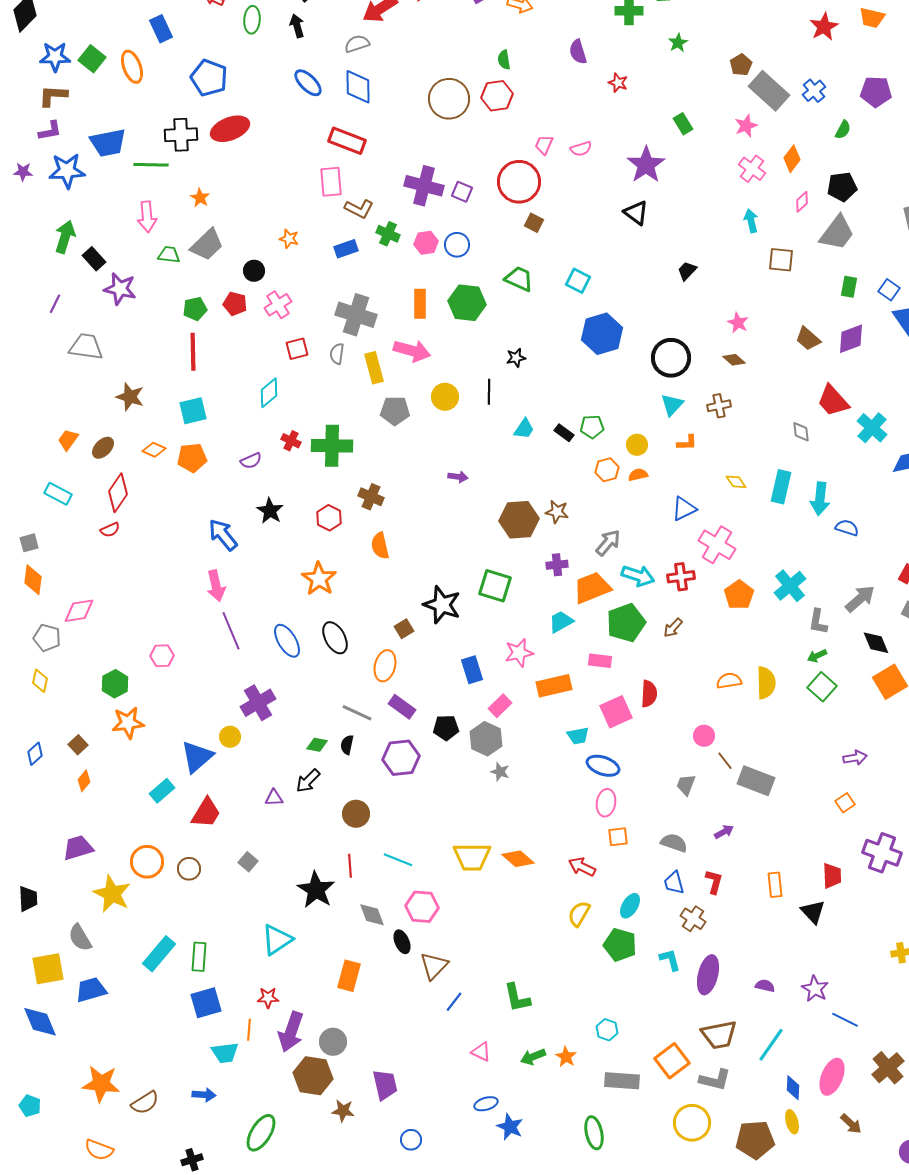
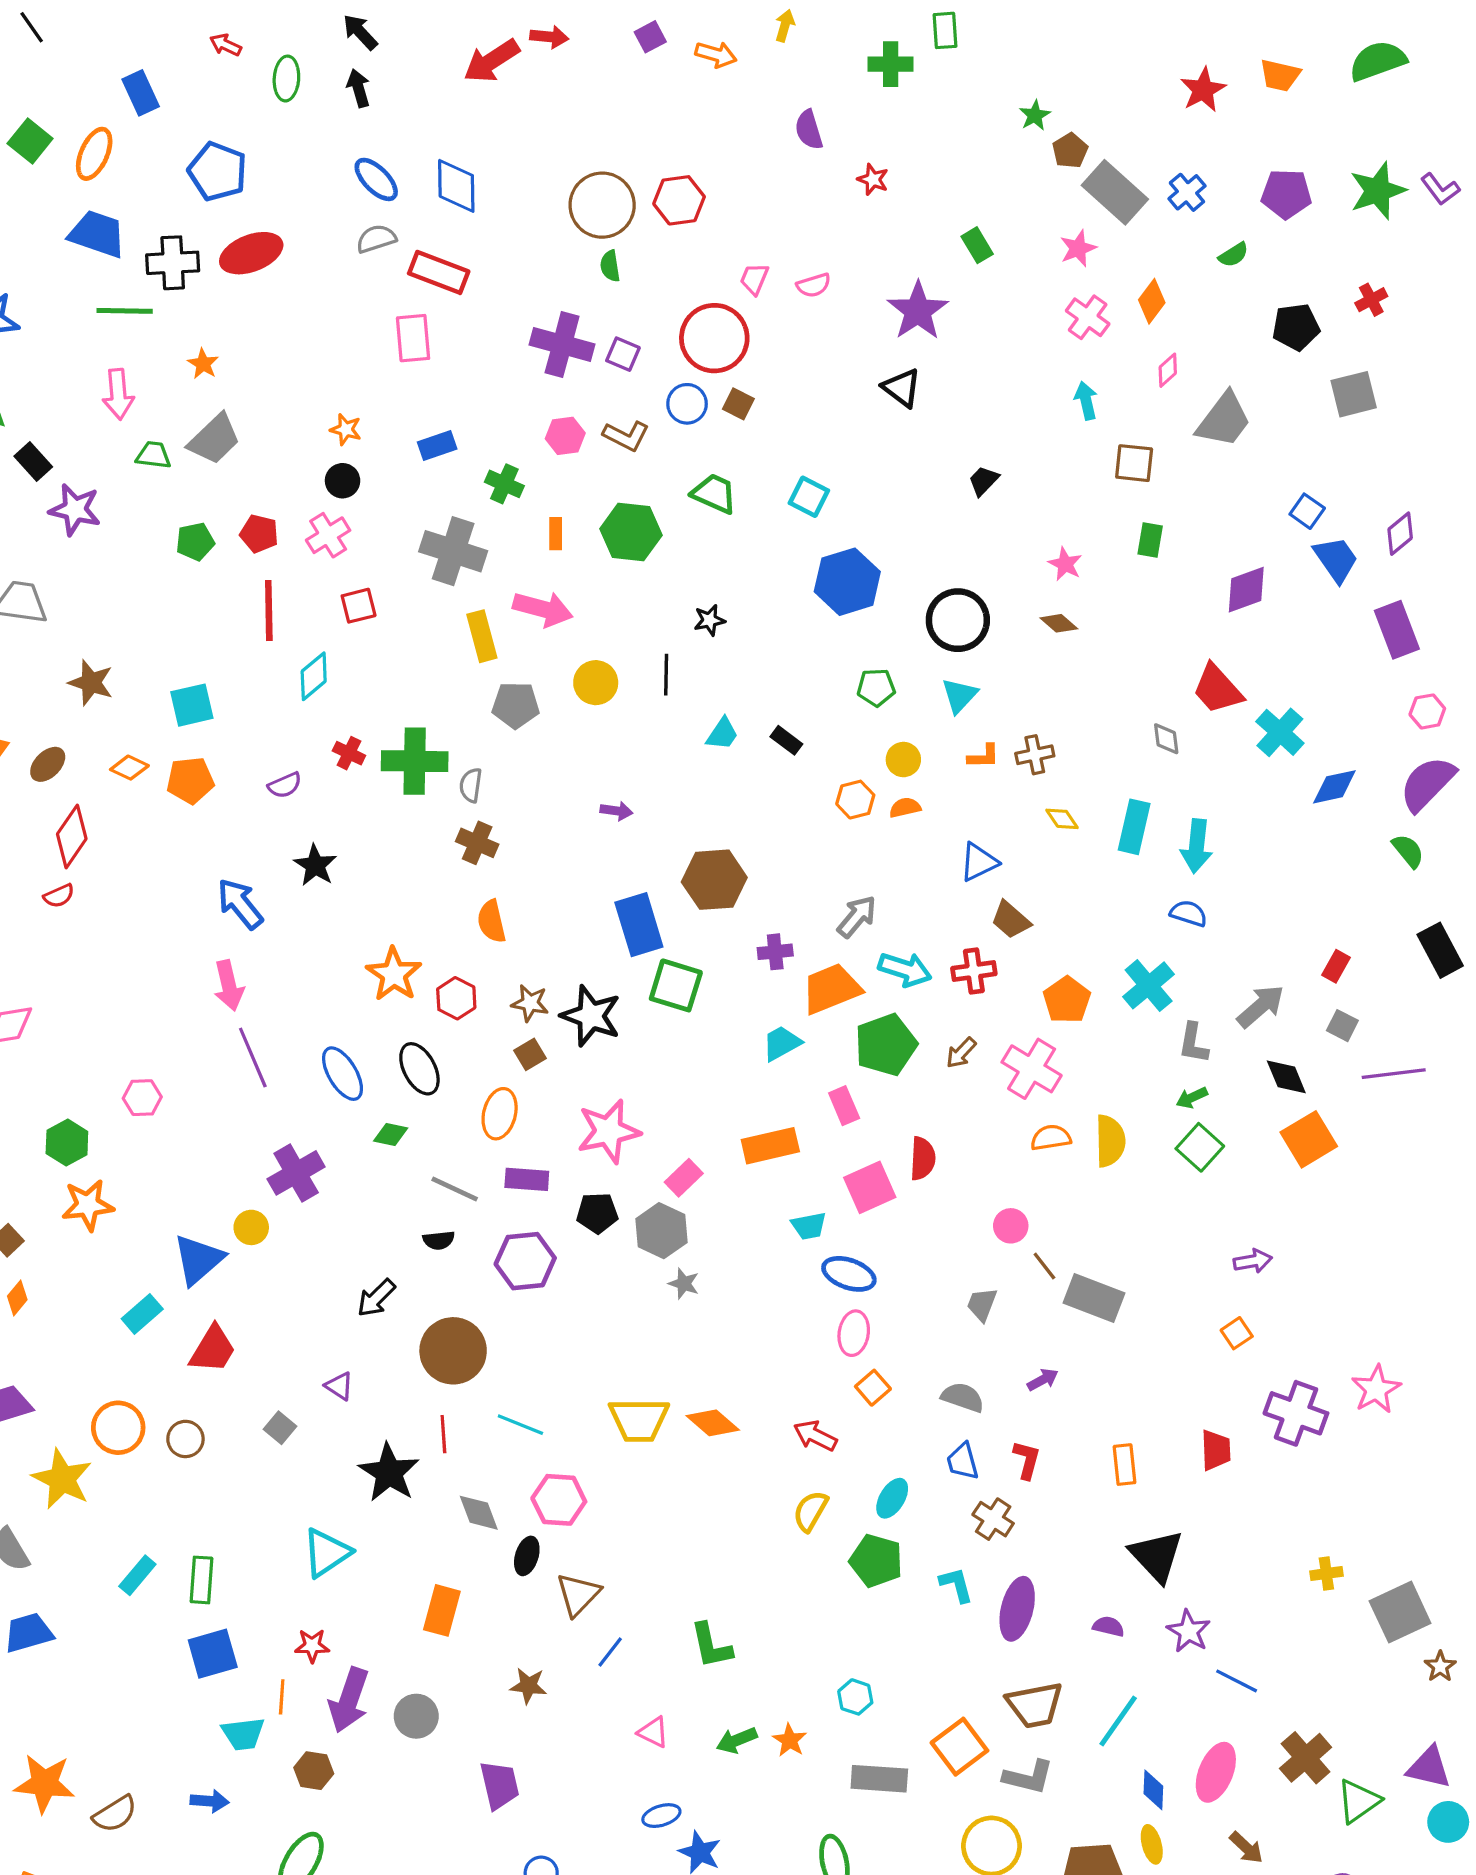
green star: (678, 43) -> (1035, 115), moved
gray semicircle: (357, 44) -> (376, 239), moved
green semicircle: (504, 60) -> (610, 266), moved
orange ellipse: (132, 67) -> (94, 154), turned 44
green semicircle: (843, 130) -> (1233, 255), turned 30
blue trapezoid: (108, 143) -> (97, 234), moved, turned -150
black pentagon: (842, 187) -> (1296, 327), moved
brown L-shape: (359, 209) -> (626, 436), moved
green cross: (388, 234) -> (504, 484), moved
blue circle: (457, 245) -> (687, 404), moved
black circle: (254, 271) -> (343, 481), moved
green rectangle: (849, 287) -> (1150, 540), moved
orange rectangle: (420, 304) -> (556, 534), size x0.7
brown trapezoid: (808, 339) -> (1011, 920), moved
red line: (193, 352) -> (269, 611), moved
gray semicircle: (337, 354) -> (471, 785), moved
brown cross: (719, 406) -> (1035, 755), moved
green pentagon: (592, 427) -> (876, 687), moved
brown star: (557, 512) -> (530, 1003), moved
red hexagon: (329, 518) -> (456, 998), moved
blue semicircle: (847, 528) -> (1189, 913), moved
pink cross: (717, 545) -> (1032, 1069), moved
pink star: (519, 653) -> (609, 1131), moved, size x1.4
pink rectangle: (600, 661) -> (844, 1106), turned 60
blue rectangle: (472, 670) -> (639, 925), moved, size x1.4
purple rectangle: (402, 707) -> (527, 1179), turned -32
green diamond: (317, 745) -> (391, 1134), moved
black semicircle: (347, 745) -> (439, 1240), turned -108
purple triangle: (274, 798) -> (339, 1386), moved, turned 36
brown circle: (356, 814) -> (453, 1351), size x1.5
orange square: (618, 837) -> (873, 1388), turned -35
black triangle: (813, 912) -> (1157, 1556), moved, size x1.4
black ellipse: (402, 942) -> (527, 1556), turned 40
cyan rectangle: (159, 954) -> (137, 1575), size x0.7
brown hexagon: (313, 1076) -> (314, 1771), moved, size x0.6
brown star: (343, 1111) -> (528, 1686), moved

